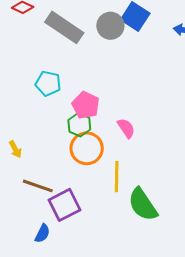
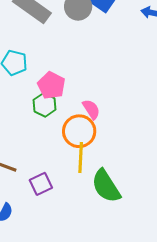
orange circle: (87, 148) -> (79, 131), moved
purple square: (65, 205) -> (41, 184), moved, size x0.7

